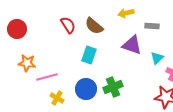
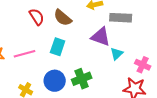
gray rectangle: (152, 26) -> (121, 18), size x1.5
cyan triangle: (157, 58) -> (117, 54), moved
pink line: (47, 77) -> (25, 54), moved

